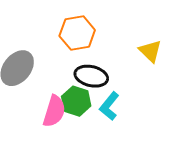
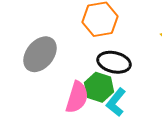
cyan L-shape: (109, 106) -> (116, 102), moved

